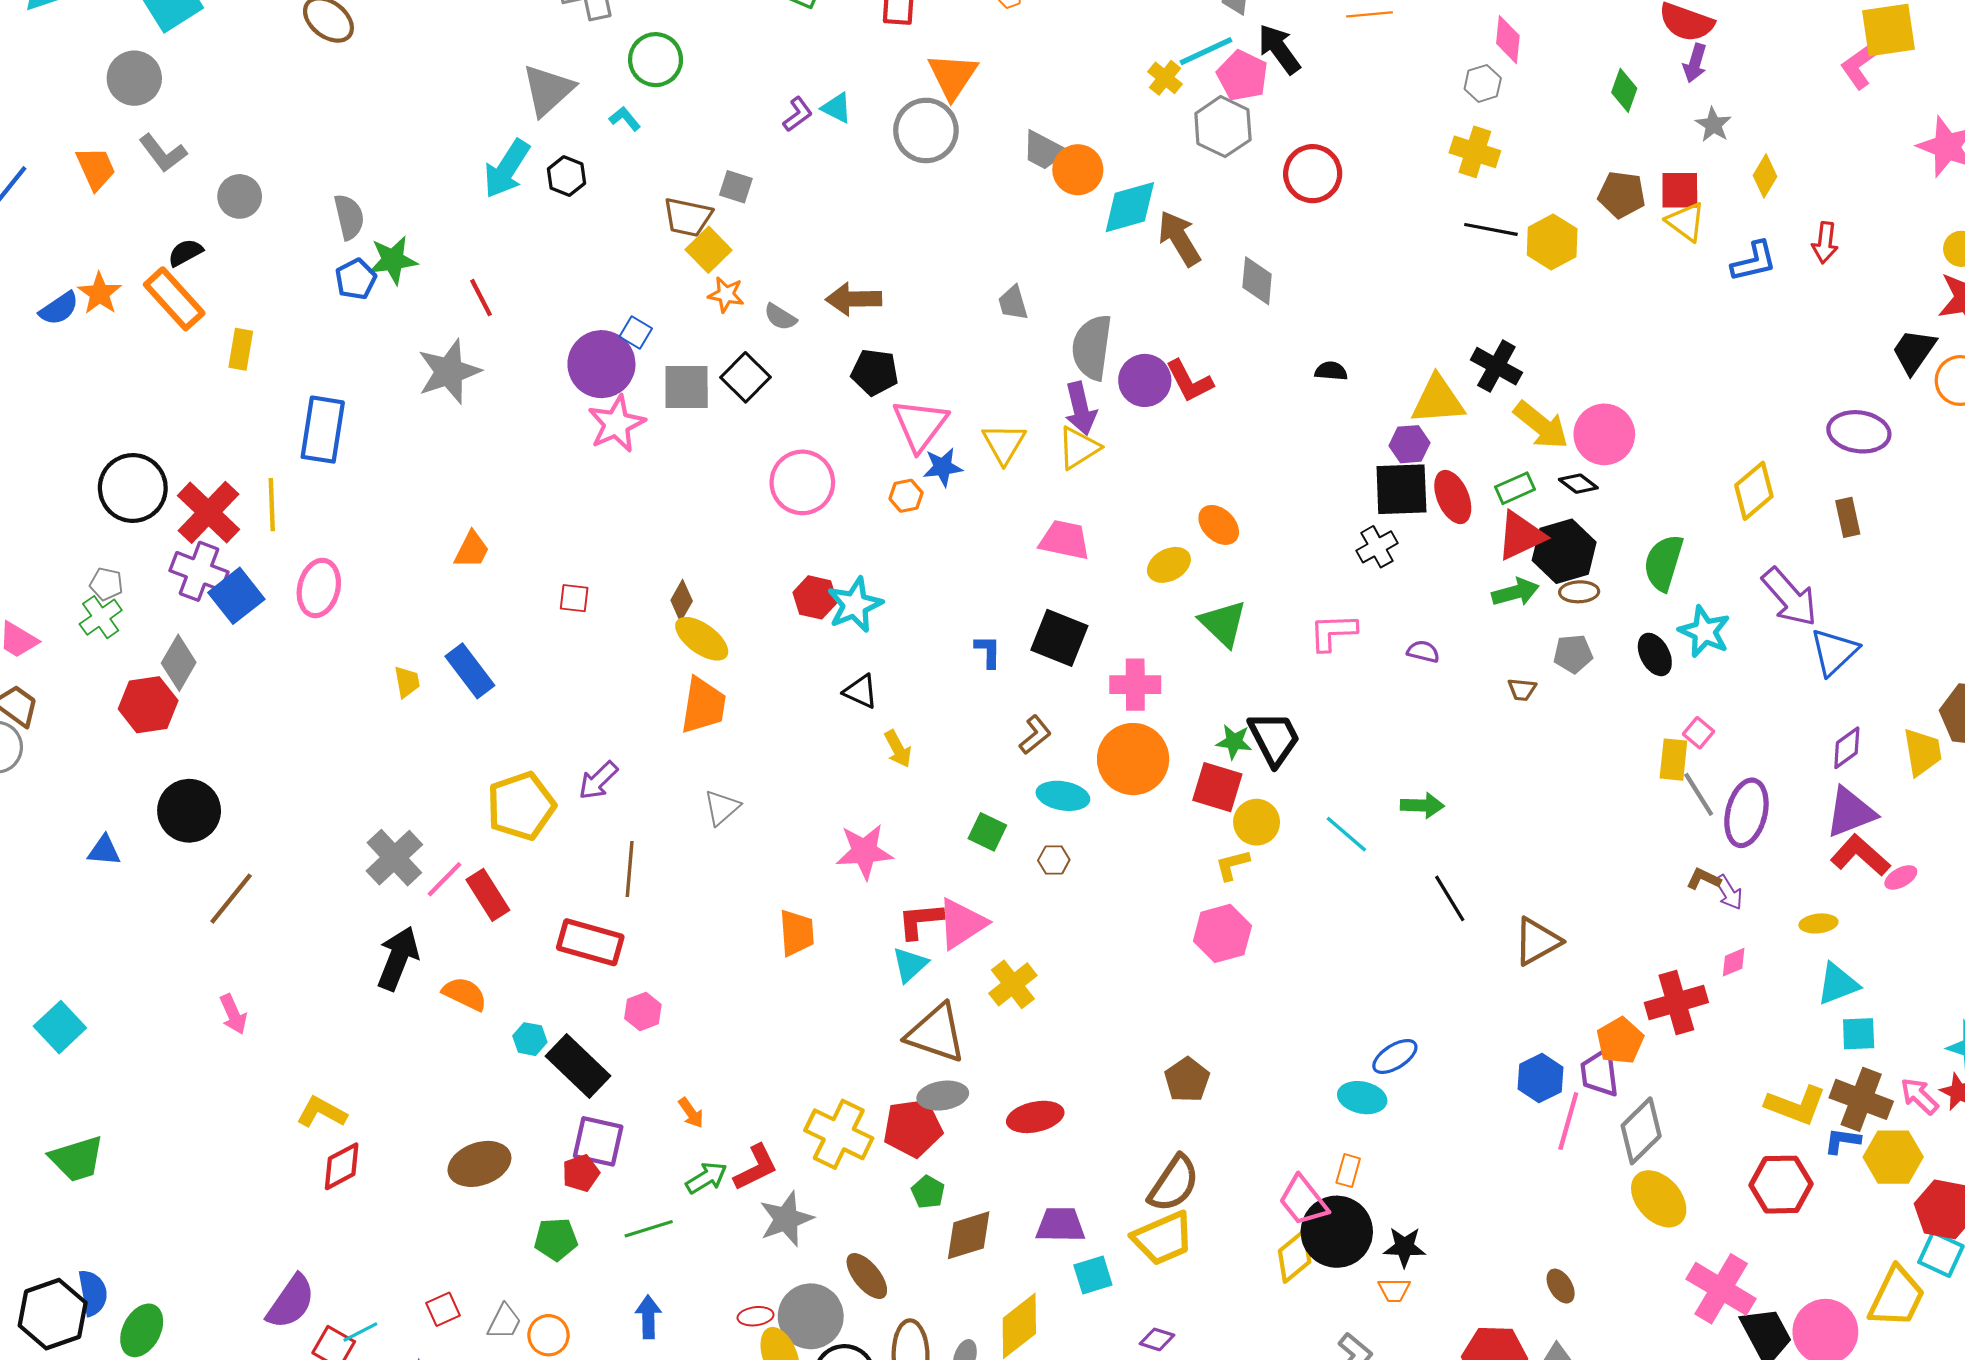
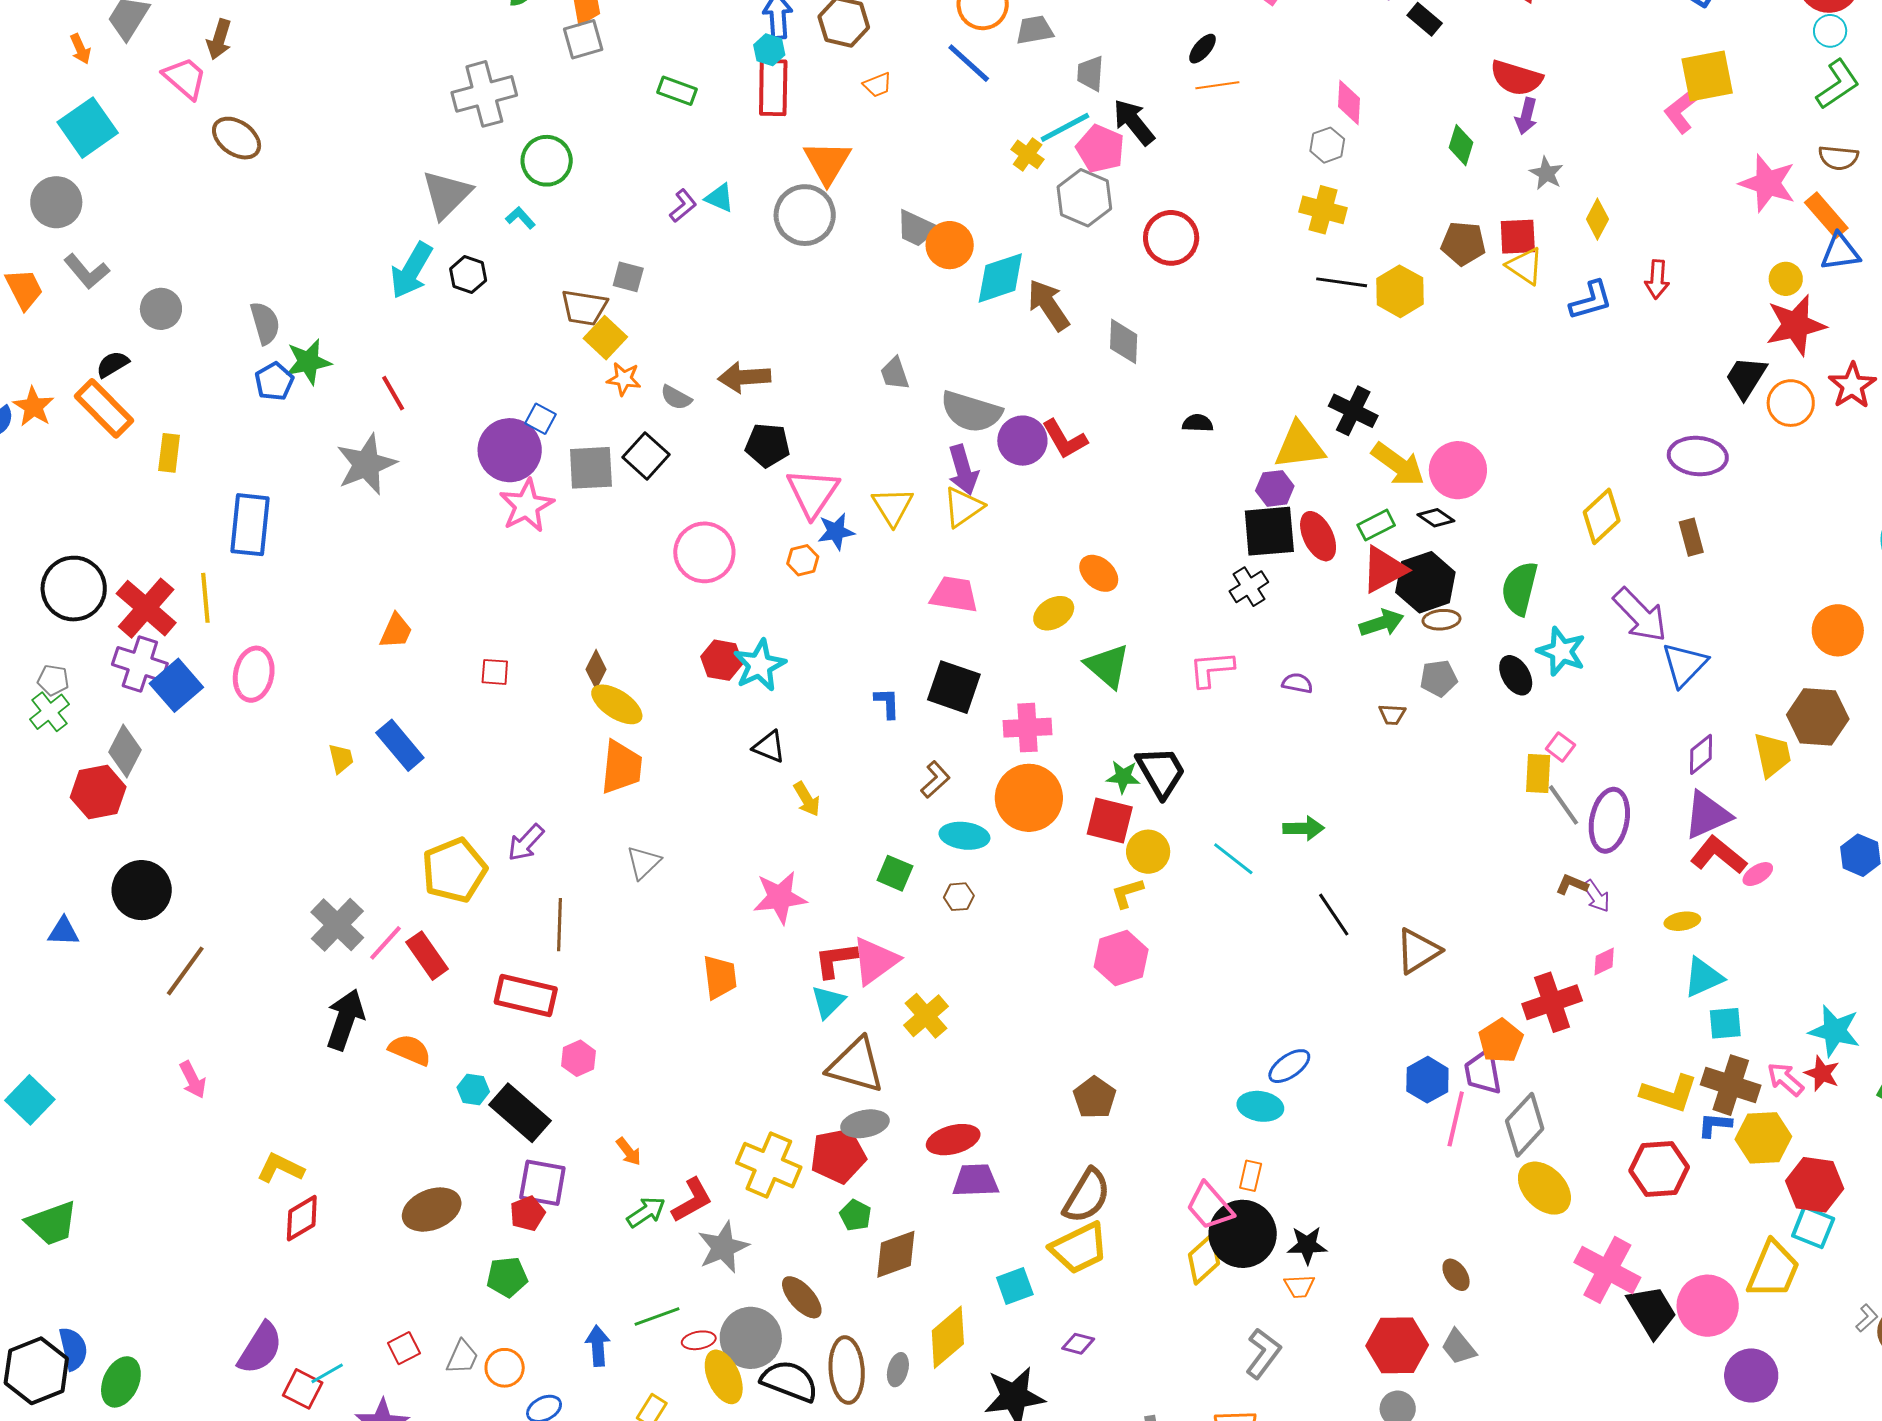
gray semicircle: (1092, 347) -> (971, 412), turned -78
purple trapezoid: (1060, 1225) -> (976, 1180), moved
green line: (649, 1229) -> (657, 1317), moved

